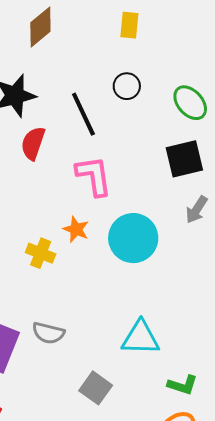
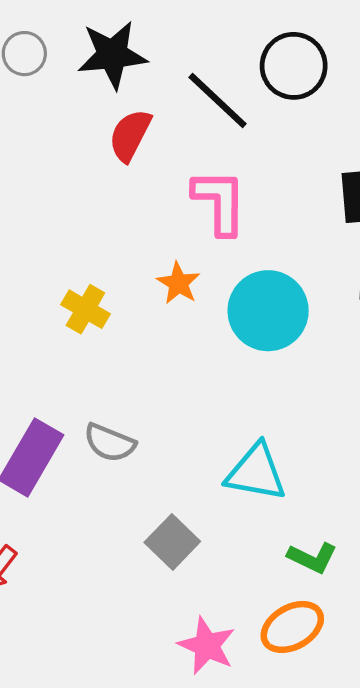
black circle: (127, 86) -> (294, 66), size x1.5
black line: (83, 114) -> (218, 100), turned -30
yellow cross: (41, 253) -> (85, 309), moved

